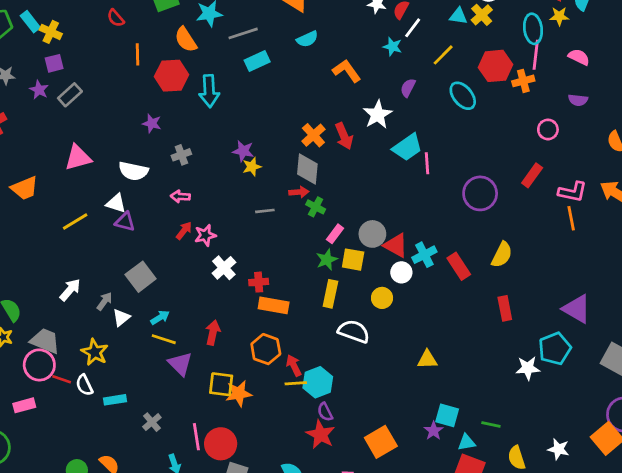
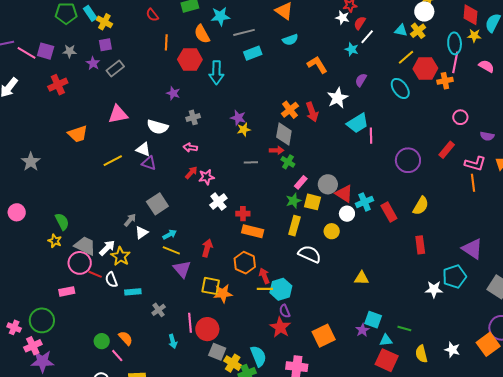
yellow line: (443, 55) -> (406, 57), moved
purple semicircle: (578, 100) -> (487, 136), moved
white arrow: (70, 290) -> (107, 248), moved

